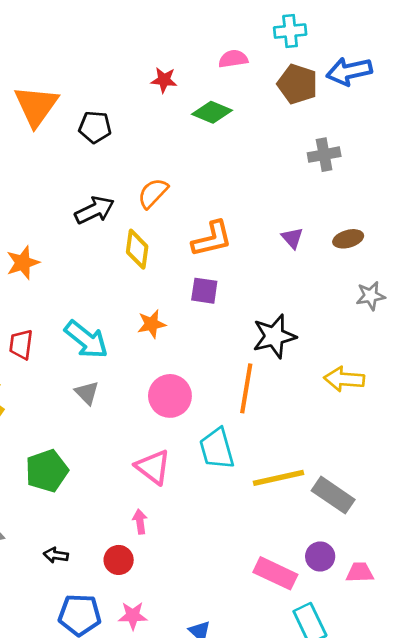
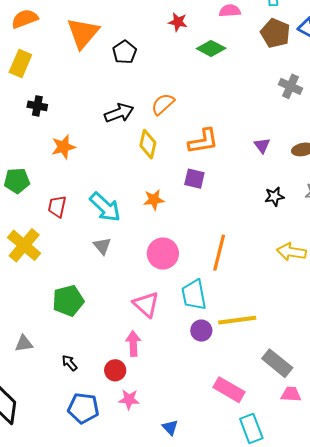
black pentagon: (95, 127) -> (125, 52), turned 30
gray cross: (324, 155) -> (290, 86), turned 30
black star: (274, 336) -> (274, 197), moved, size x0.6
gray rectangle: (333, 495) -> (277, 363), moved
pink arrow: (140, 522) -> (133, 344), size x1.4
black arrow: (56, 555) -> (70, 363), turned 36
purple circle: (320, 556) -> (201, 331), moved
pink star: (133, 616) -> (129, 399), moved

